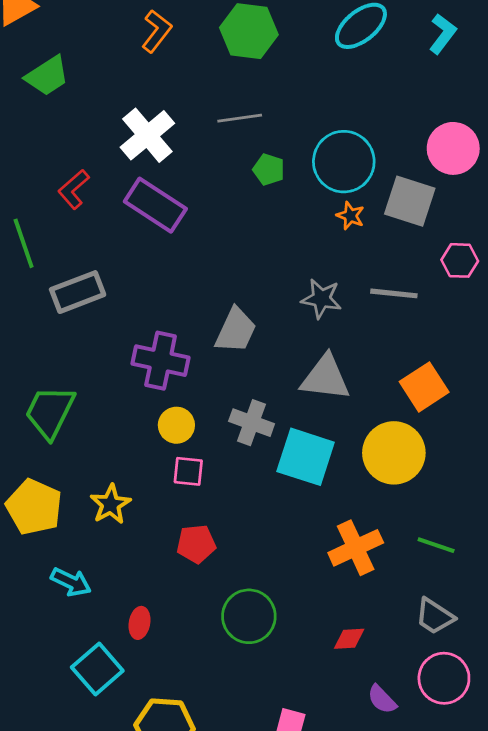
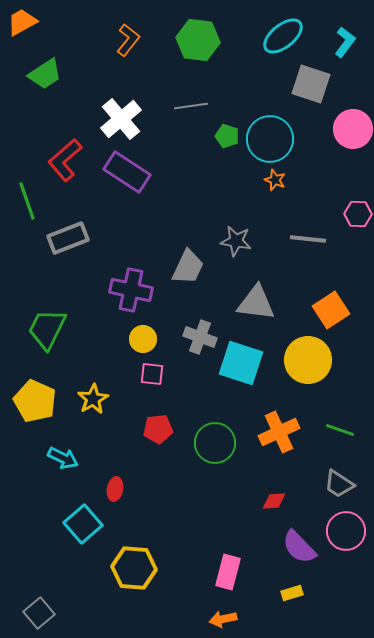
green pentagon: (269, 170) -> (227, 136), moved
red L-shape: (74, 189) -> (65, 160), size x1.4
gray square: (410, 201) -> (311, 84), moved
gray star: (321, 299) -> (236, 241), moved
green circle: (249, 616) -> (215, 443), moved
purple semicircle: (382, 699) -> (299, 547), size x1.5

